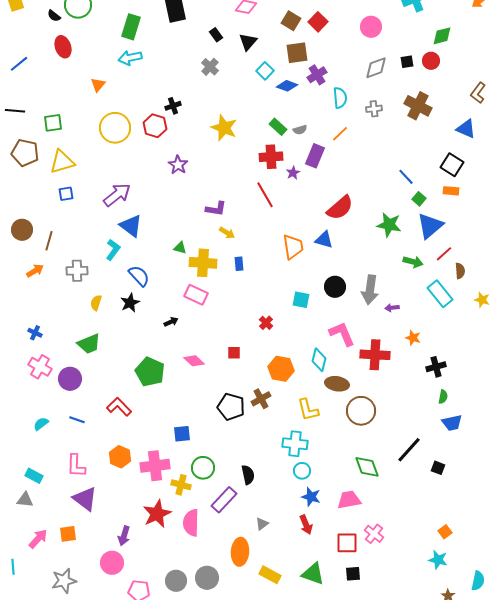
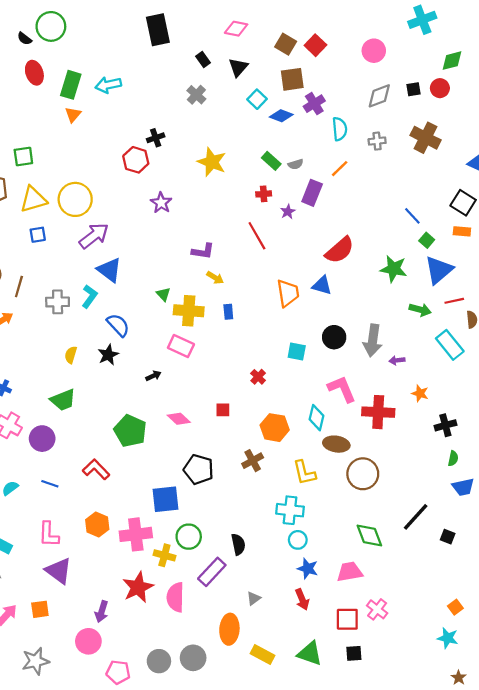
green rectangle: (131, 27) -> (71, 85), moved
yellow circle: (115, 128) -> (75, 199), moved
red cross: (271, 157) -> (264, 194), size x0.6
green triangle: (180, 248) -> (163, 294), turned 32
red line: (444, 254) -> (454, 301), turned 30
gray cross: (77, 271) -> (58, 302), moved
black pentagon: (231, 407) -> (199, 469), moved
blue square: (182, 434) -> (166, 499), size x1.5

